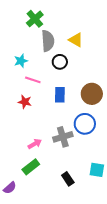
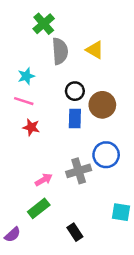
black circle: (60, 62) -> (75, 91), moved
pink line: (33, 80) -> (24, 101), moved
brown circle: (92, 94) -> (102, 105), moved
black rectangle: (68, 179) -> (75, 232), moved

